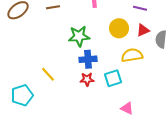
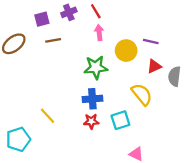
yellow circle: (119, 28) -> (126, 51), moved
green star: (79, 36) -> (96, 67), moved
yellow semicircle: (132, 55) -> (142, 94), turned 60

